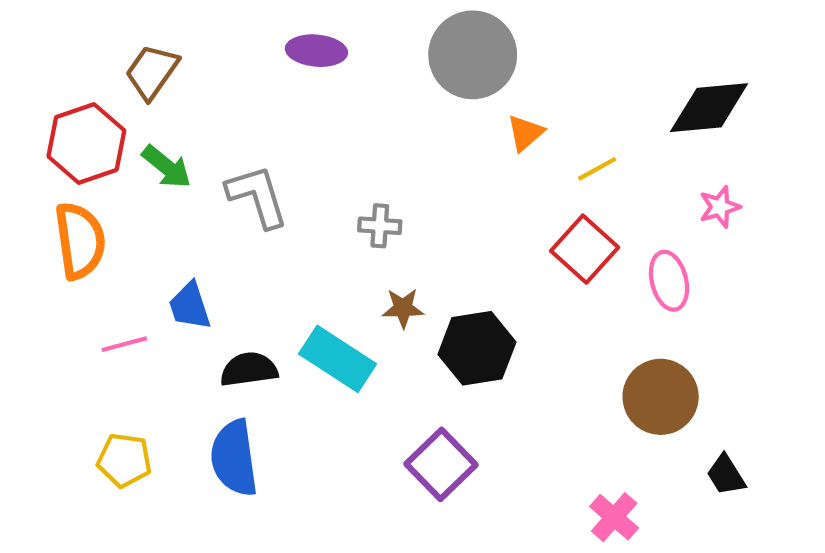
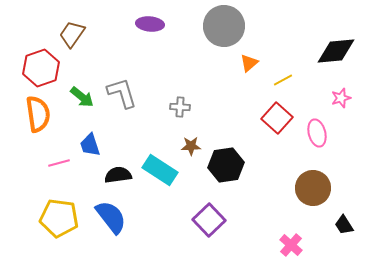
green arrow: (167, 167) -> (82, 97), moved
blue semicircle: (234, 458) -> (111, 217), turned 150
yellow pentagon: (124, 460) -> (59, 218), size x1.5

